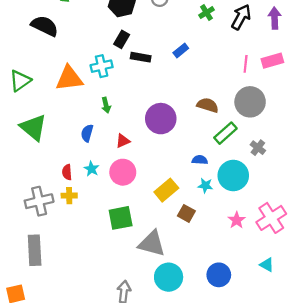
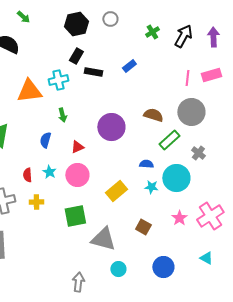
yellow cross: (69, 196) -> (36, 202), moved
brown square: (186, 213) -> (143, 227), moved
cyan circle: (169, 277) -> (118, 269), size x0.6

